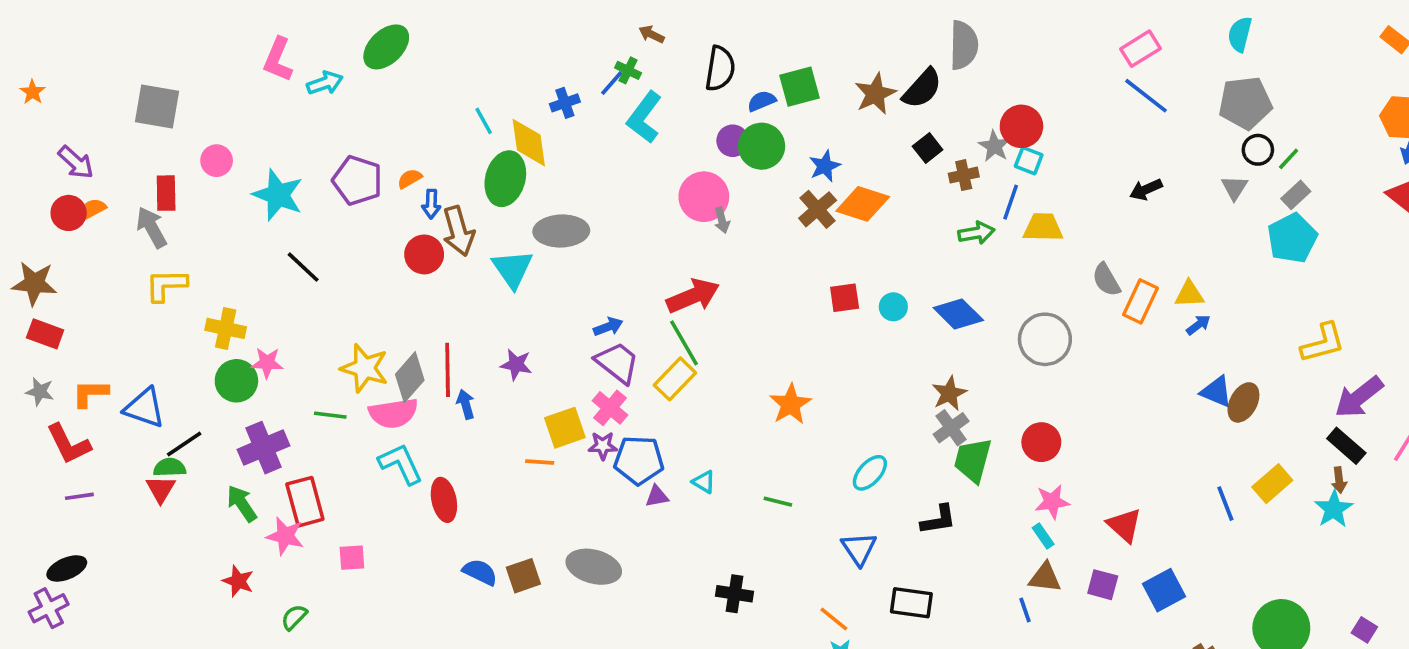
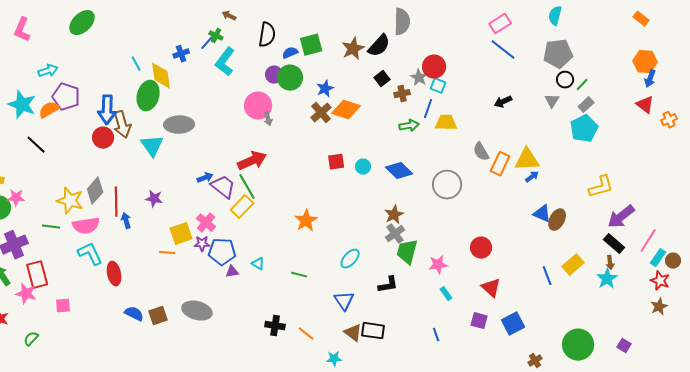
cyan arrow: (325, 83) -> (48, 71), moved
orange semicircle: (410, 179) -> (49, 110), moved, size x1.5
blue arrow: (431, 204) -> (107, 110), size x1.8
yellow triangle: (1189, 294) -> (527, 160), size x1.5
purple trapezoid: (617, 363) -> (223, 187), moved
gray diamond: (410, 377) -> (95, 191), moved
red circle: (1041, 442) -> (481, 248), moved
pink star: (1052, 502) -> (438, 265), moved
brown triangle: (1045, 578) -> (353, 333), moved, turned 30
orange line: (834, 619) -> (306, 334), moved

